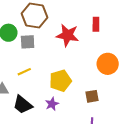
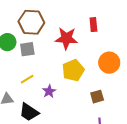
yellow pentagon: (61, 81) -> (73, 70), moved
purple star: (52, 104) -> (49, 91), moved

